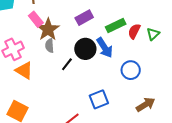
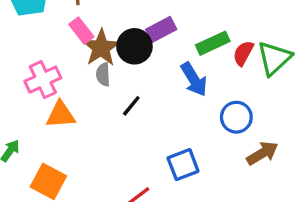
green triangle: (153, 34) -> (274, 58), size x1.6
black circle: (85, 49) -> (134, 46), moved
orange triangle: (24, 70) -> (61, 115), turned -36
brown arrow: (146, 105) -> (262, 153), moved

